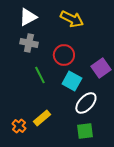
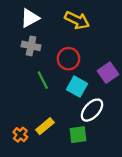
green square: (85, 131) -> (78, 135), moved

